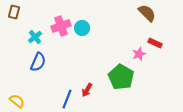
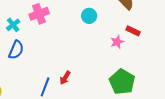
cyan circle: (82, 28) -> (89, 16), moved
green pentagon: (121, 77) -> (122, 82), moved

